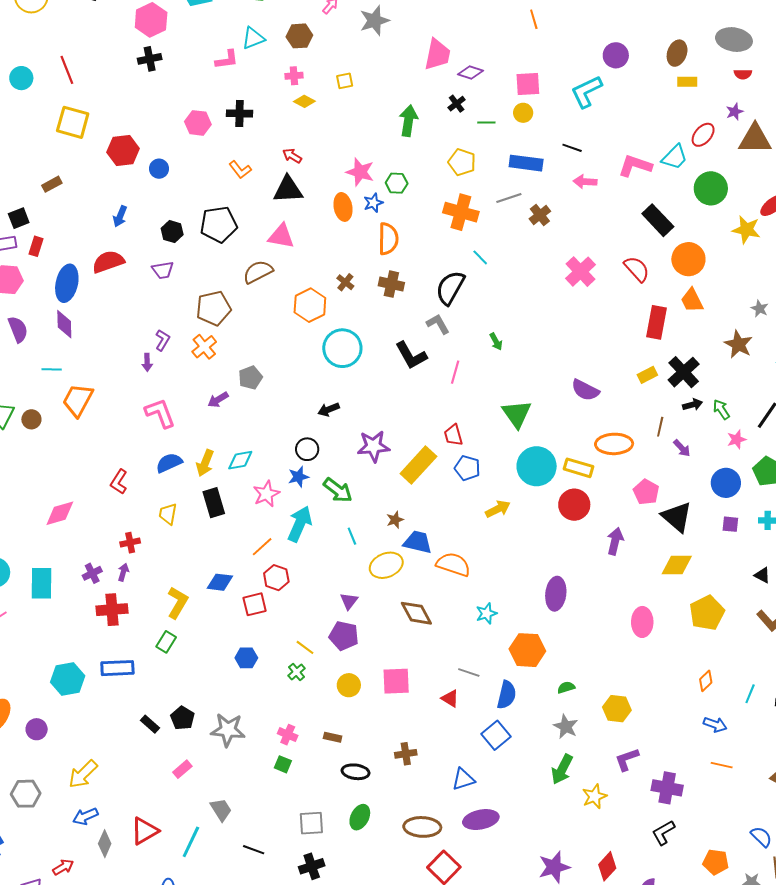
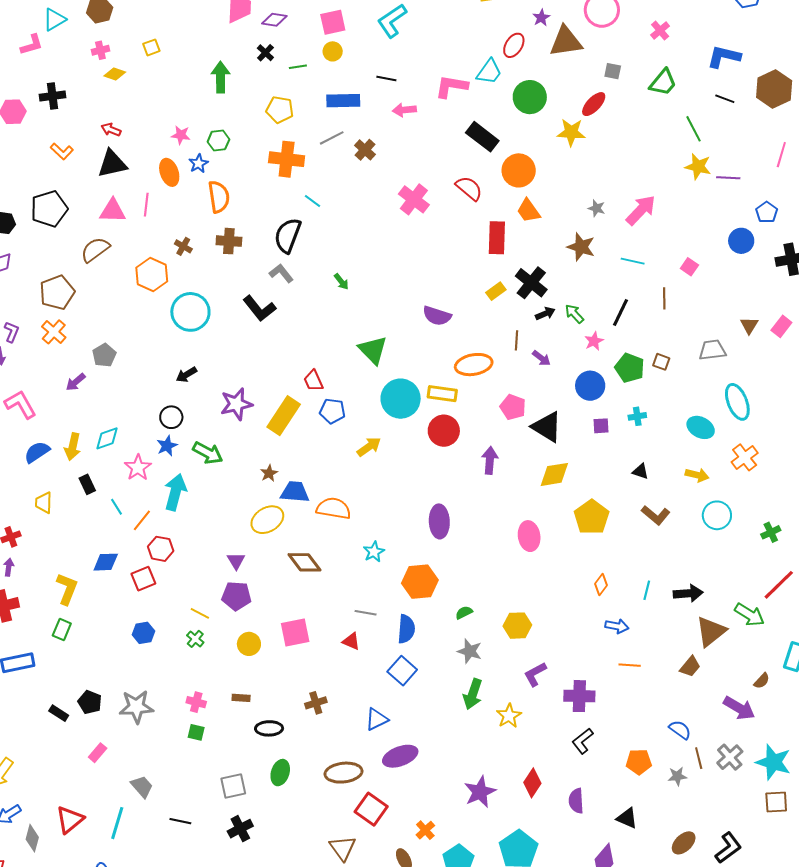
pink star: (360, 172) -> (181, 135), size x0.7
pink line: (455, 372) -> (146, 205), moved
black rectangle: (214, 503) -> (87, 484), size x0.7
cyan line: (352, 536) -> (116, 507), moved

